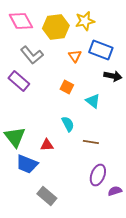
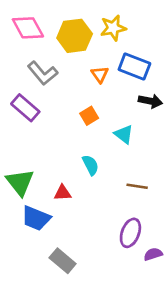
orange square: (67, 87) -> (89, 116), turned 32
brown line: (91, 142) -> (137, 186), moved

